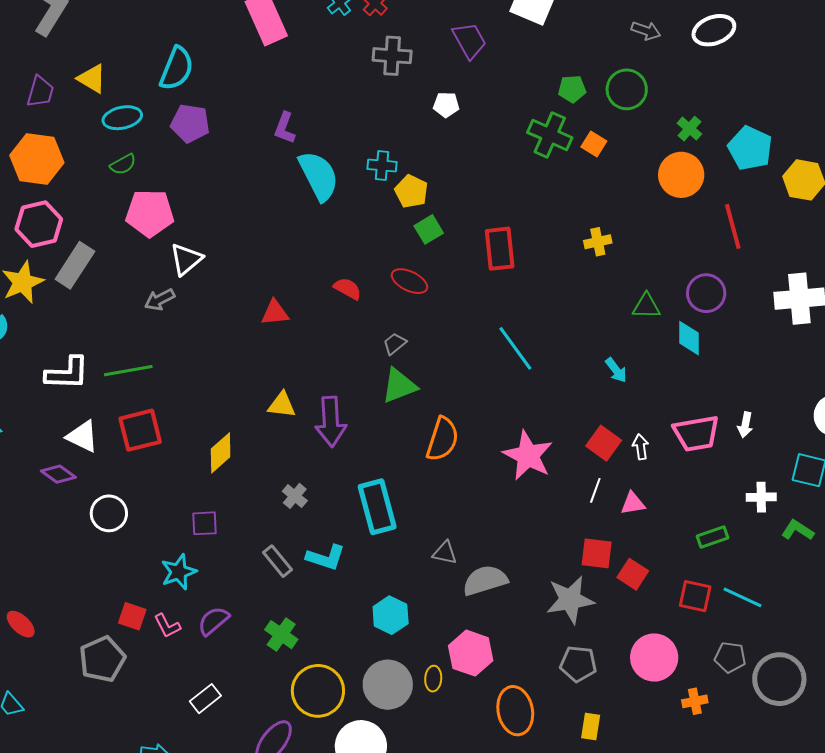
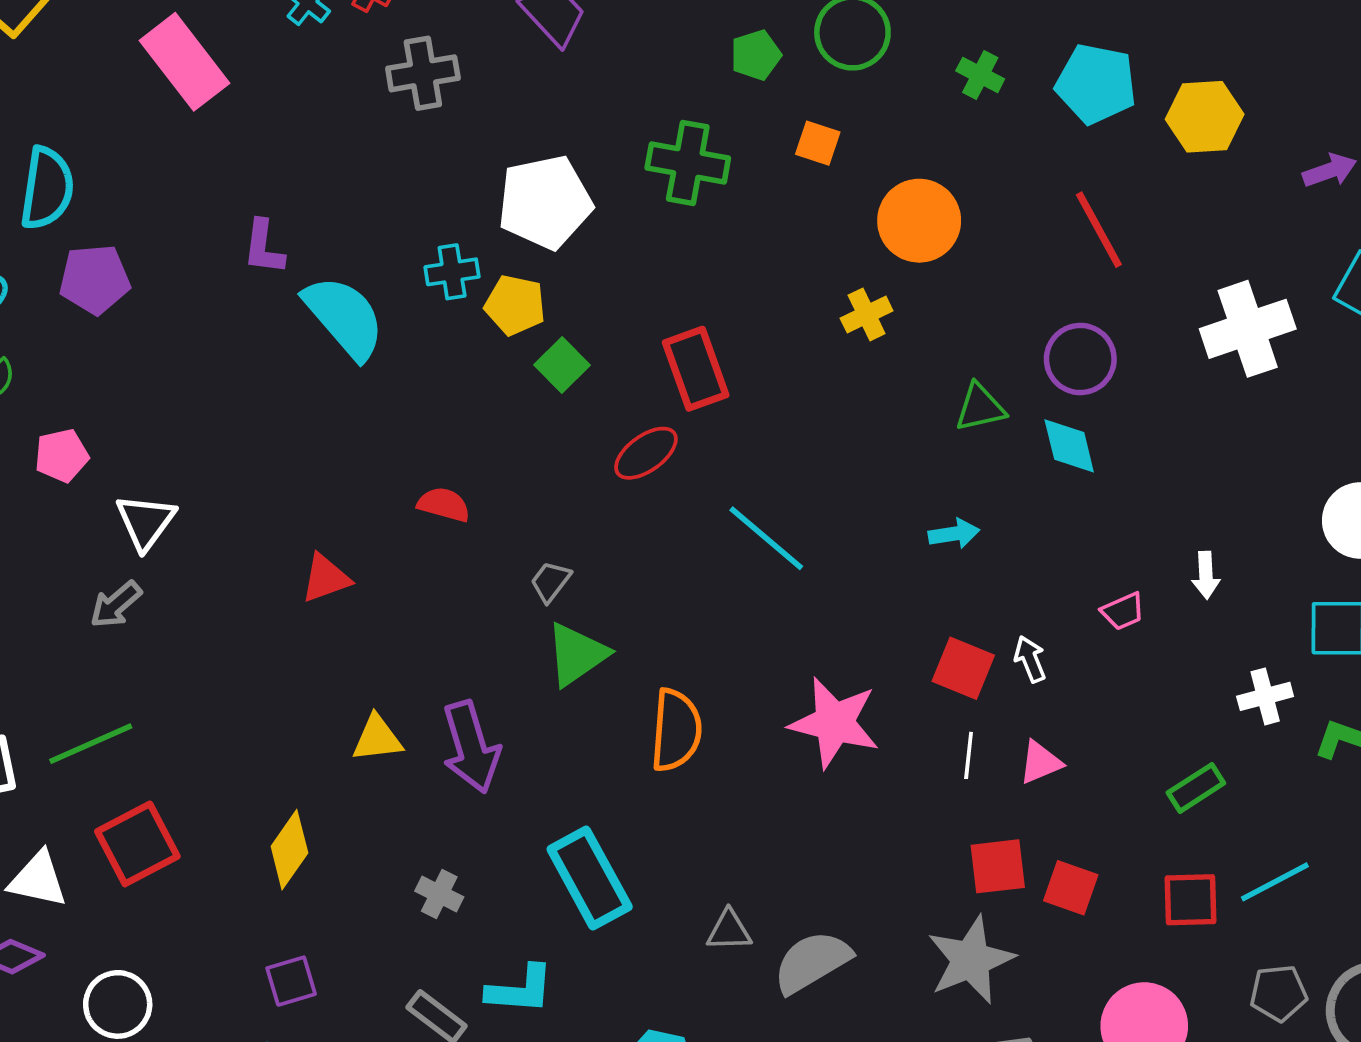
white pentagon: (446, 105) -> (545, 202), moved, size x2.0
green cross: (550, 135) -> (688, 163), moved
orange circle: (681, 175) -> (919, 221), moved
pink pentagon: (150, 213) -> (62, 456), size x0.6
red ellipse: (409, 281) -> (646, 453), moved, turned -48
cyan arrow: (616, 370) -> (954, 534), turned -48
pink trapezoid: (696, 433) -> (1123, 611), size x0.5
cyan line: (743, 597) -> (1275, 882), turned -39

